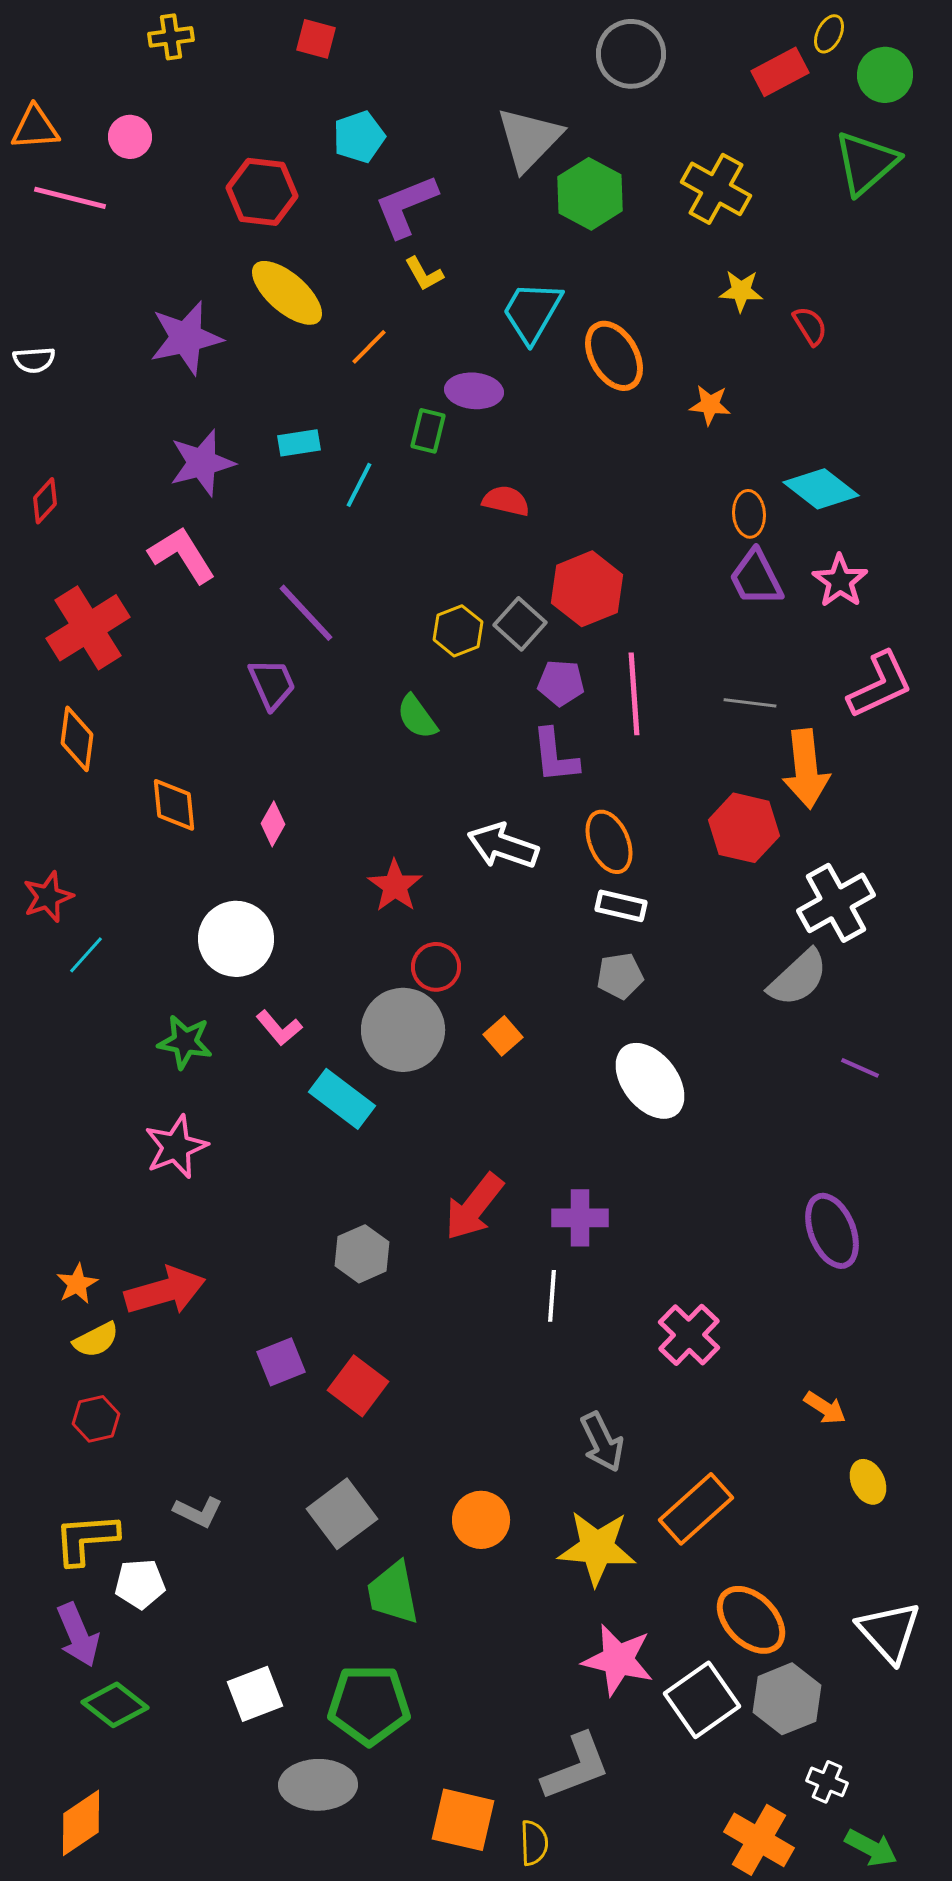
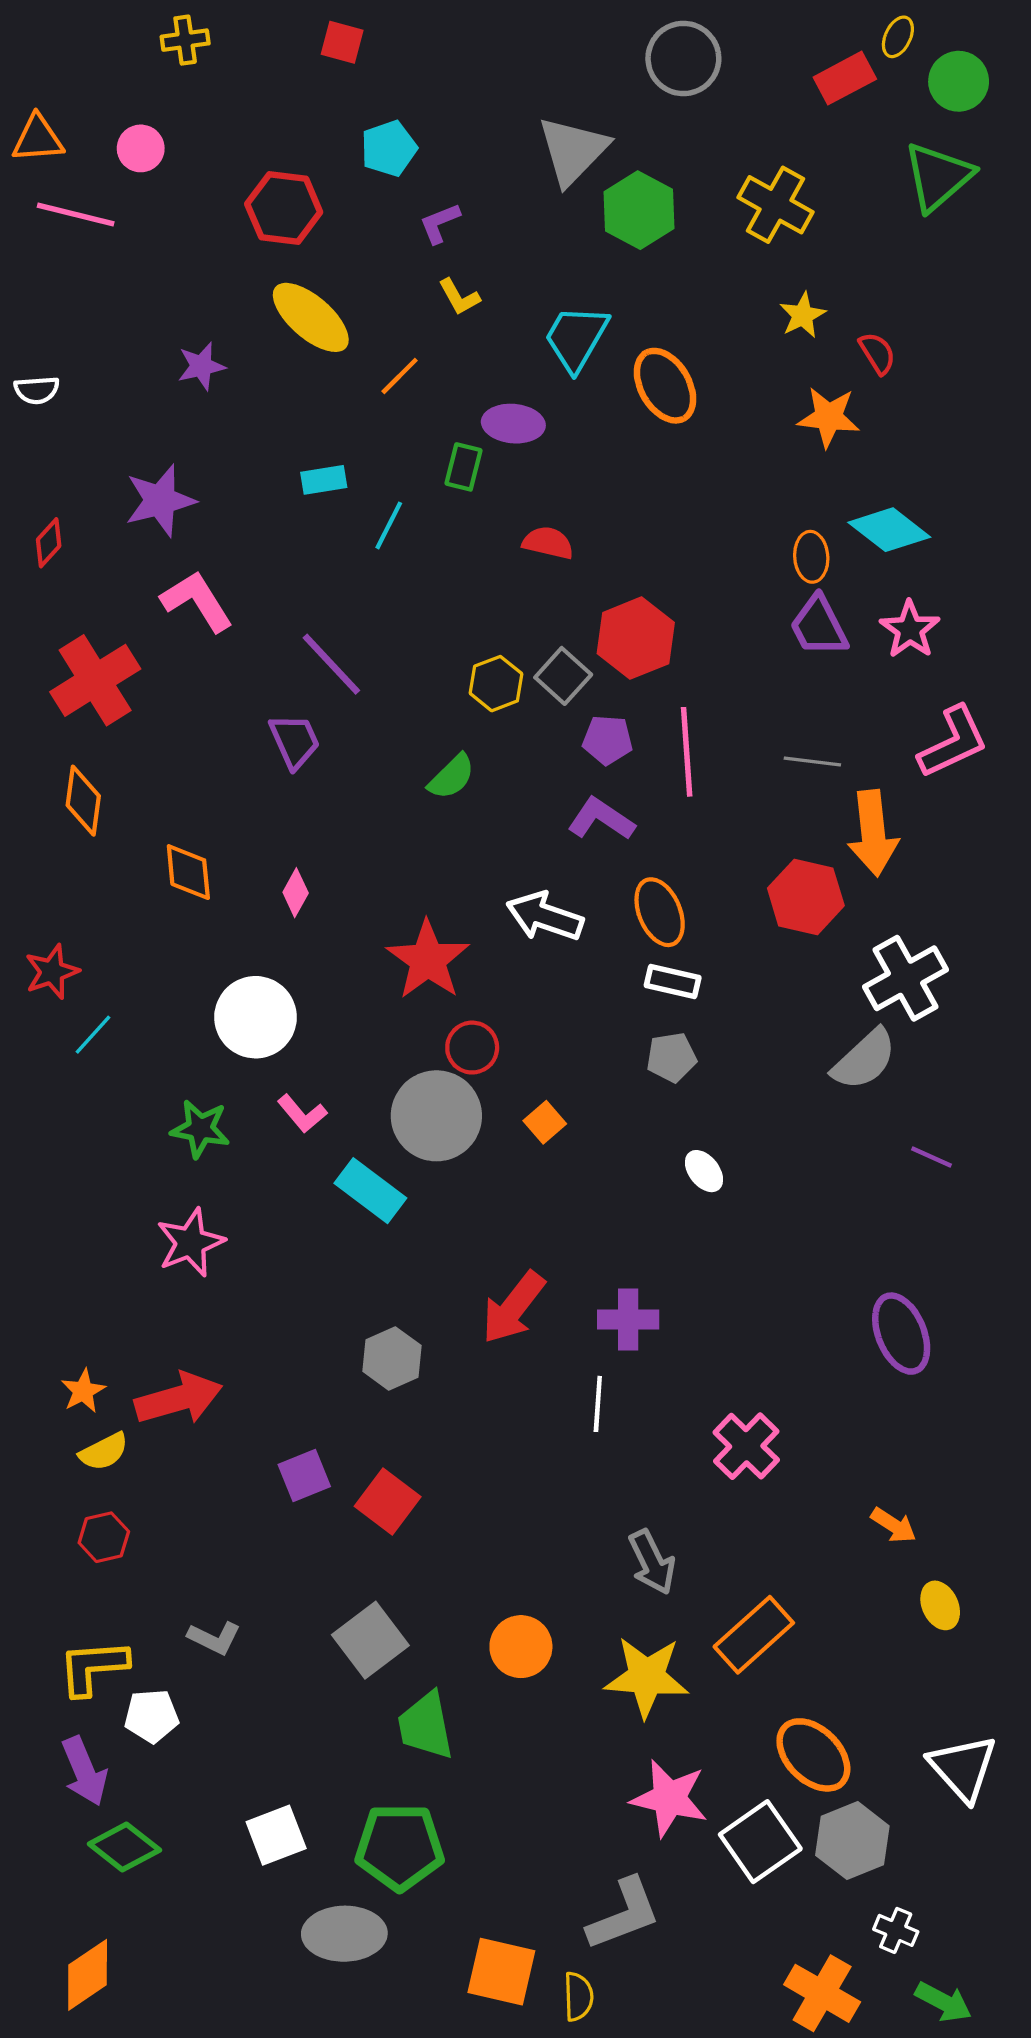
purple L-shape: (406, 206) -> (440, 223), size x0.6
yellow star: (741, 291) -> (803, 315), turned -30
purple star: (186, 338) -> (201, 366), size x0.6
orange star: (710, 405) -> (829, 417), moved, size x1.4
purple star: (202, 463) -> (160, 500), moved
green semicircle: (417, 717) -> (452, 777), turned -99
purple L-shape: (555, 756) -> (601, 819), turned 130
red star: (395, 886) -> (428, 960), size x1.4
white ellipse: (650, 1081) -> (704, 1171), size x0.5

